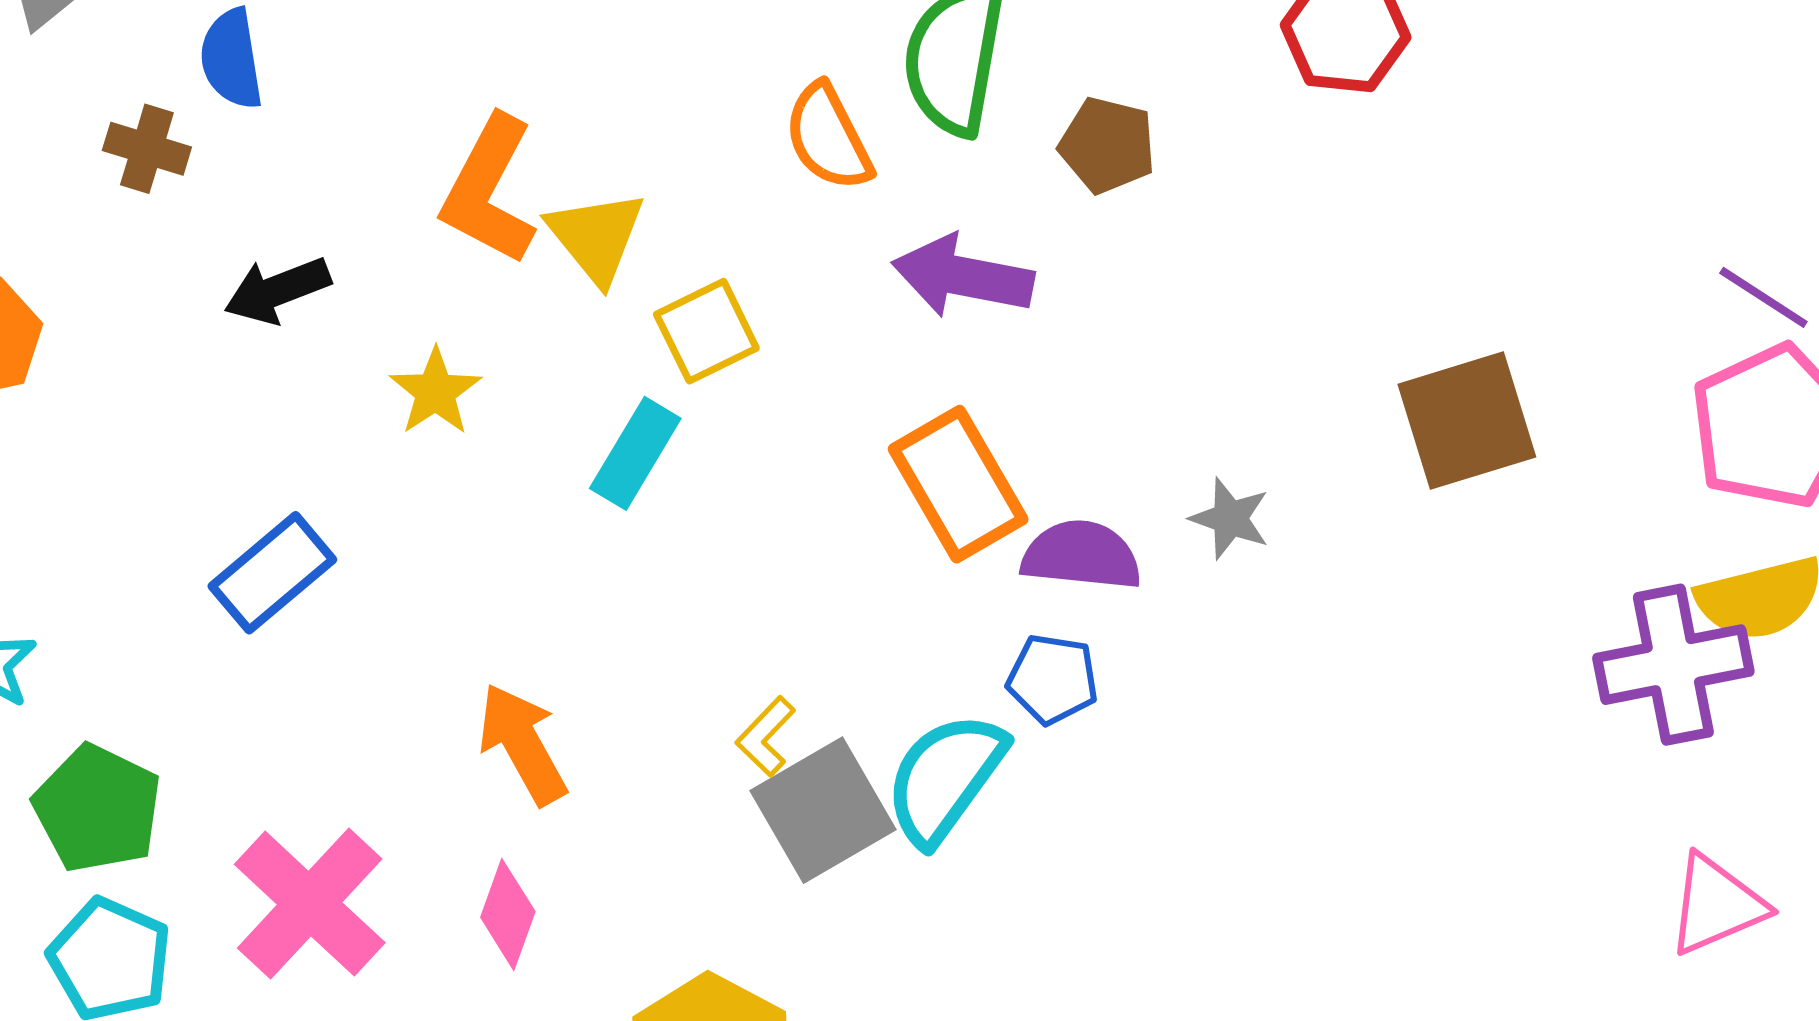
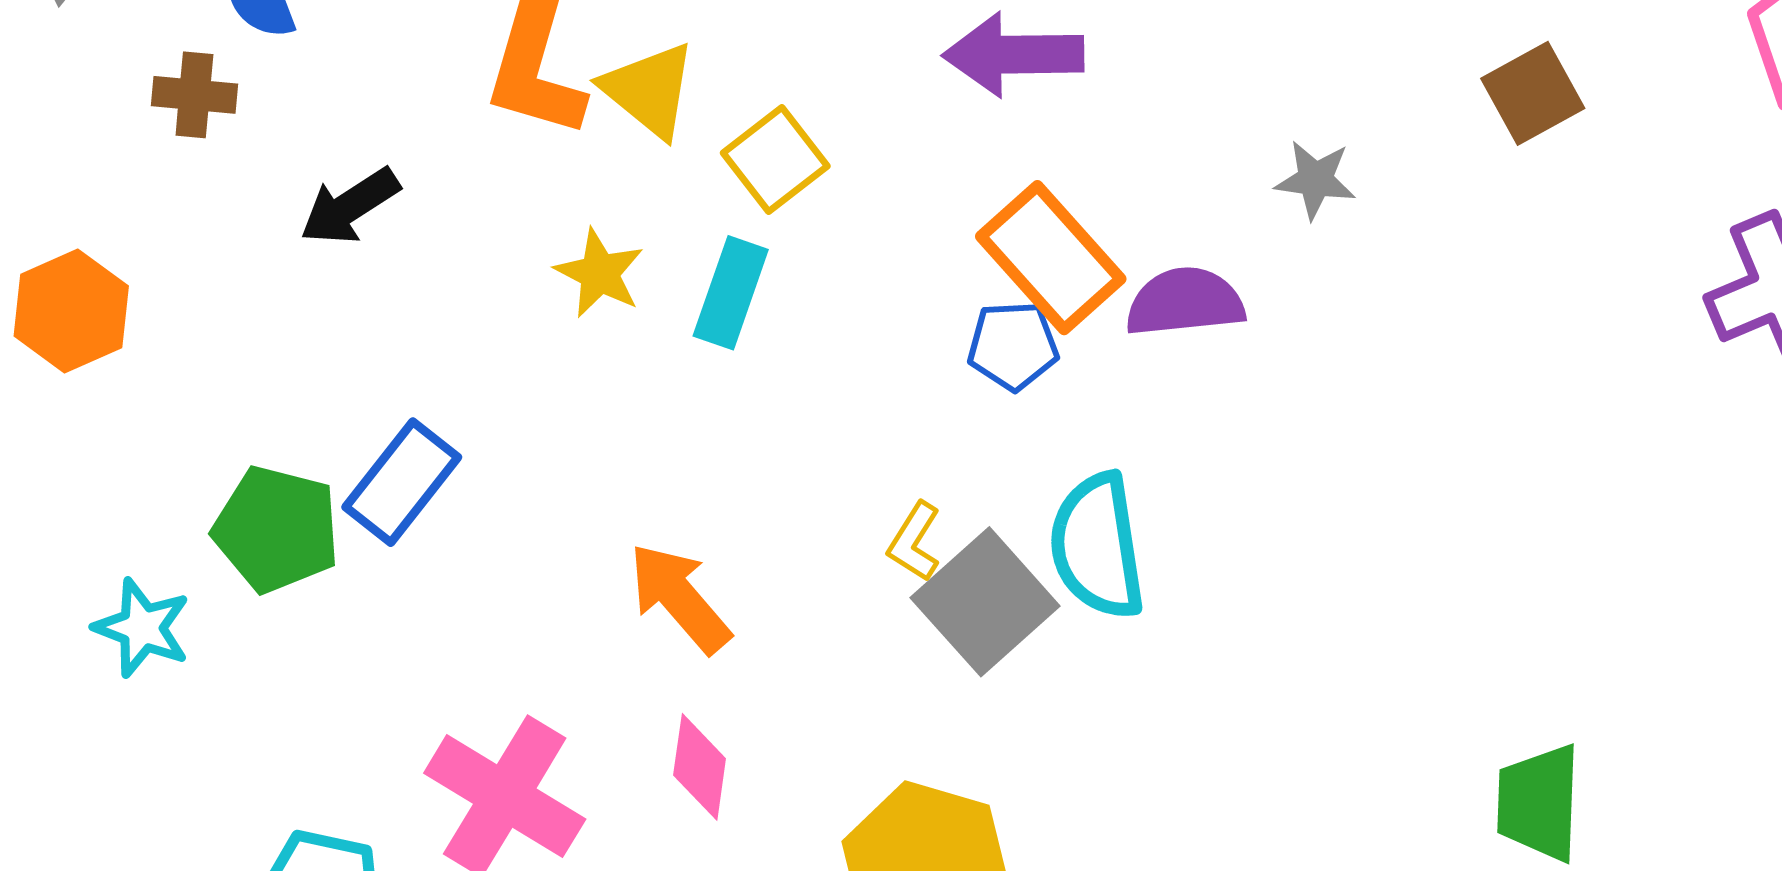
yellow star: (435, 392) -> (599, 273), moved
brown square: (1467, 421) -> (1533, 93), size x0.7
gray star: (1230, 519) -> (1315, 180), moved
blue pentagon: (1053, 679) -> (1013, 346), moved
cyan semicircle: (945, 778) -> (1097, 546), turned -33
green pentagon: (97, 809) -> (276, 529), moved

